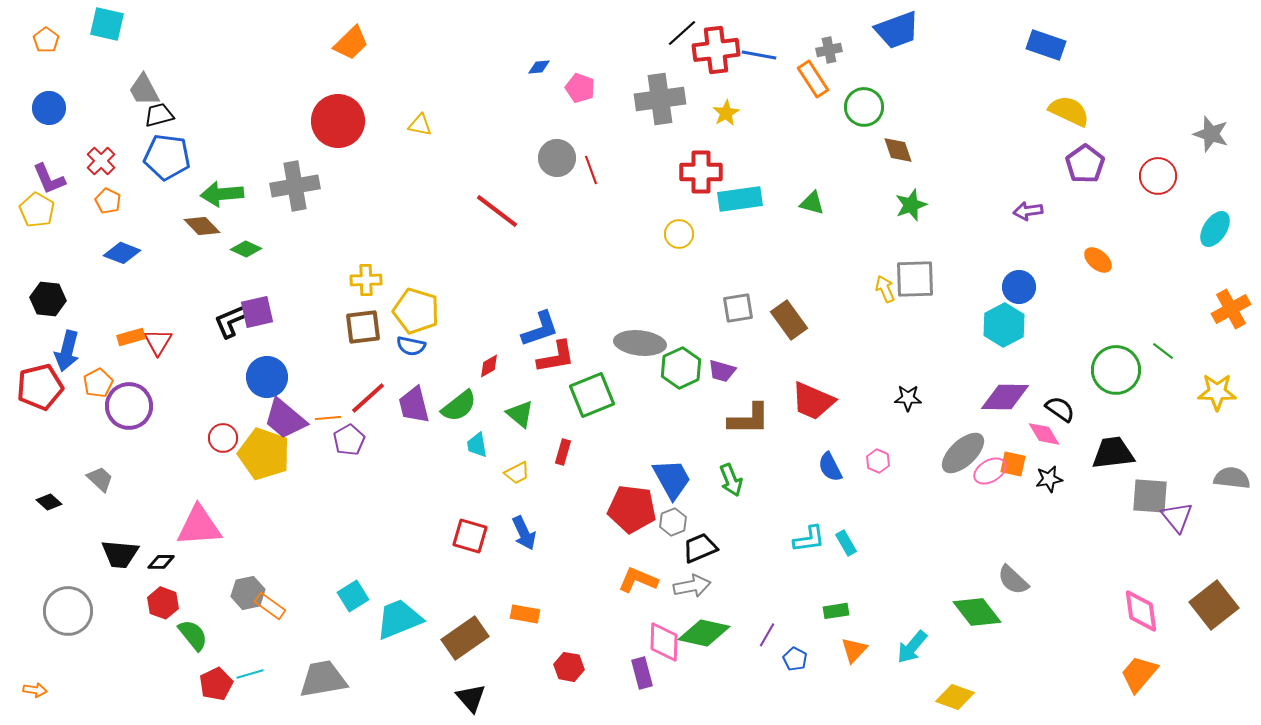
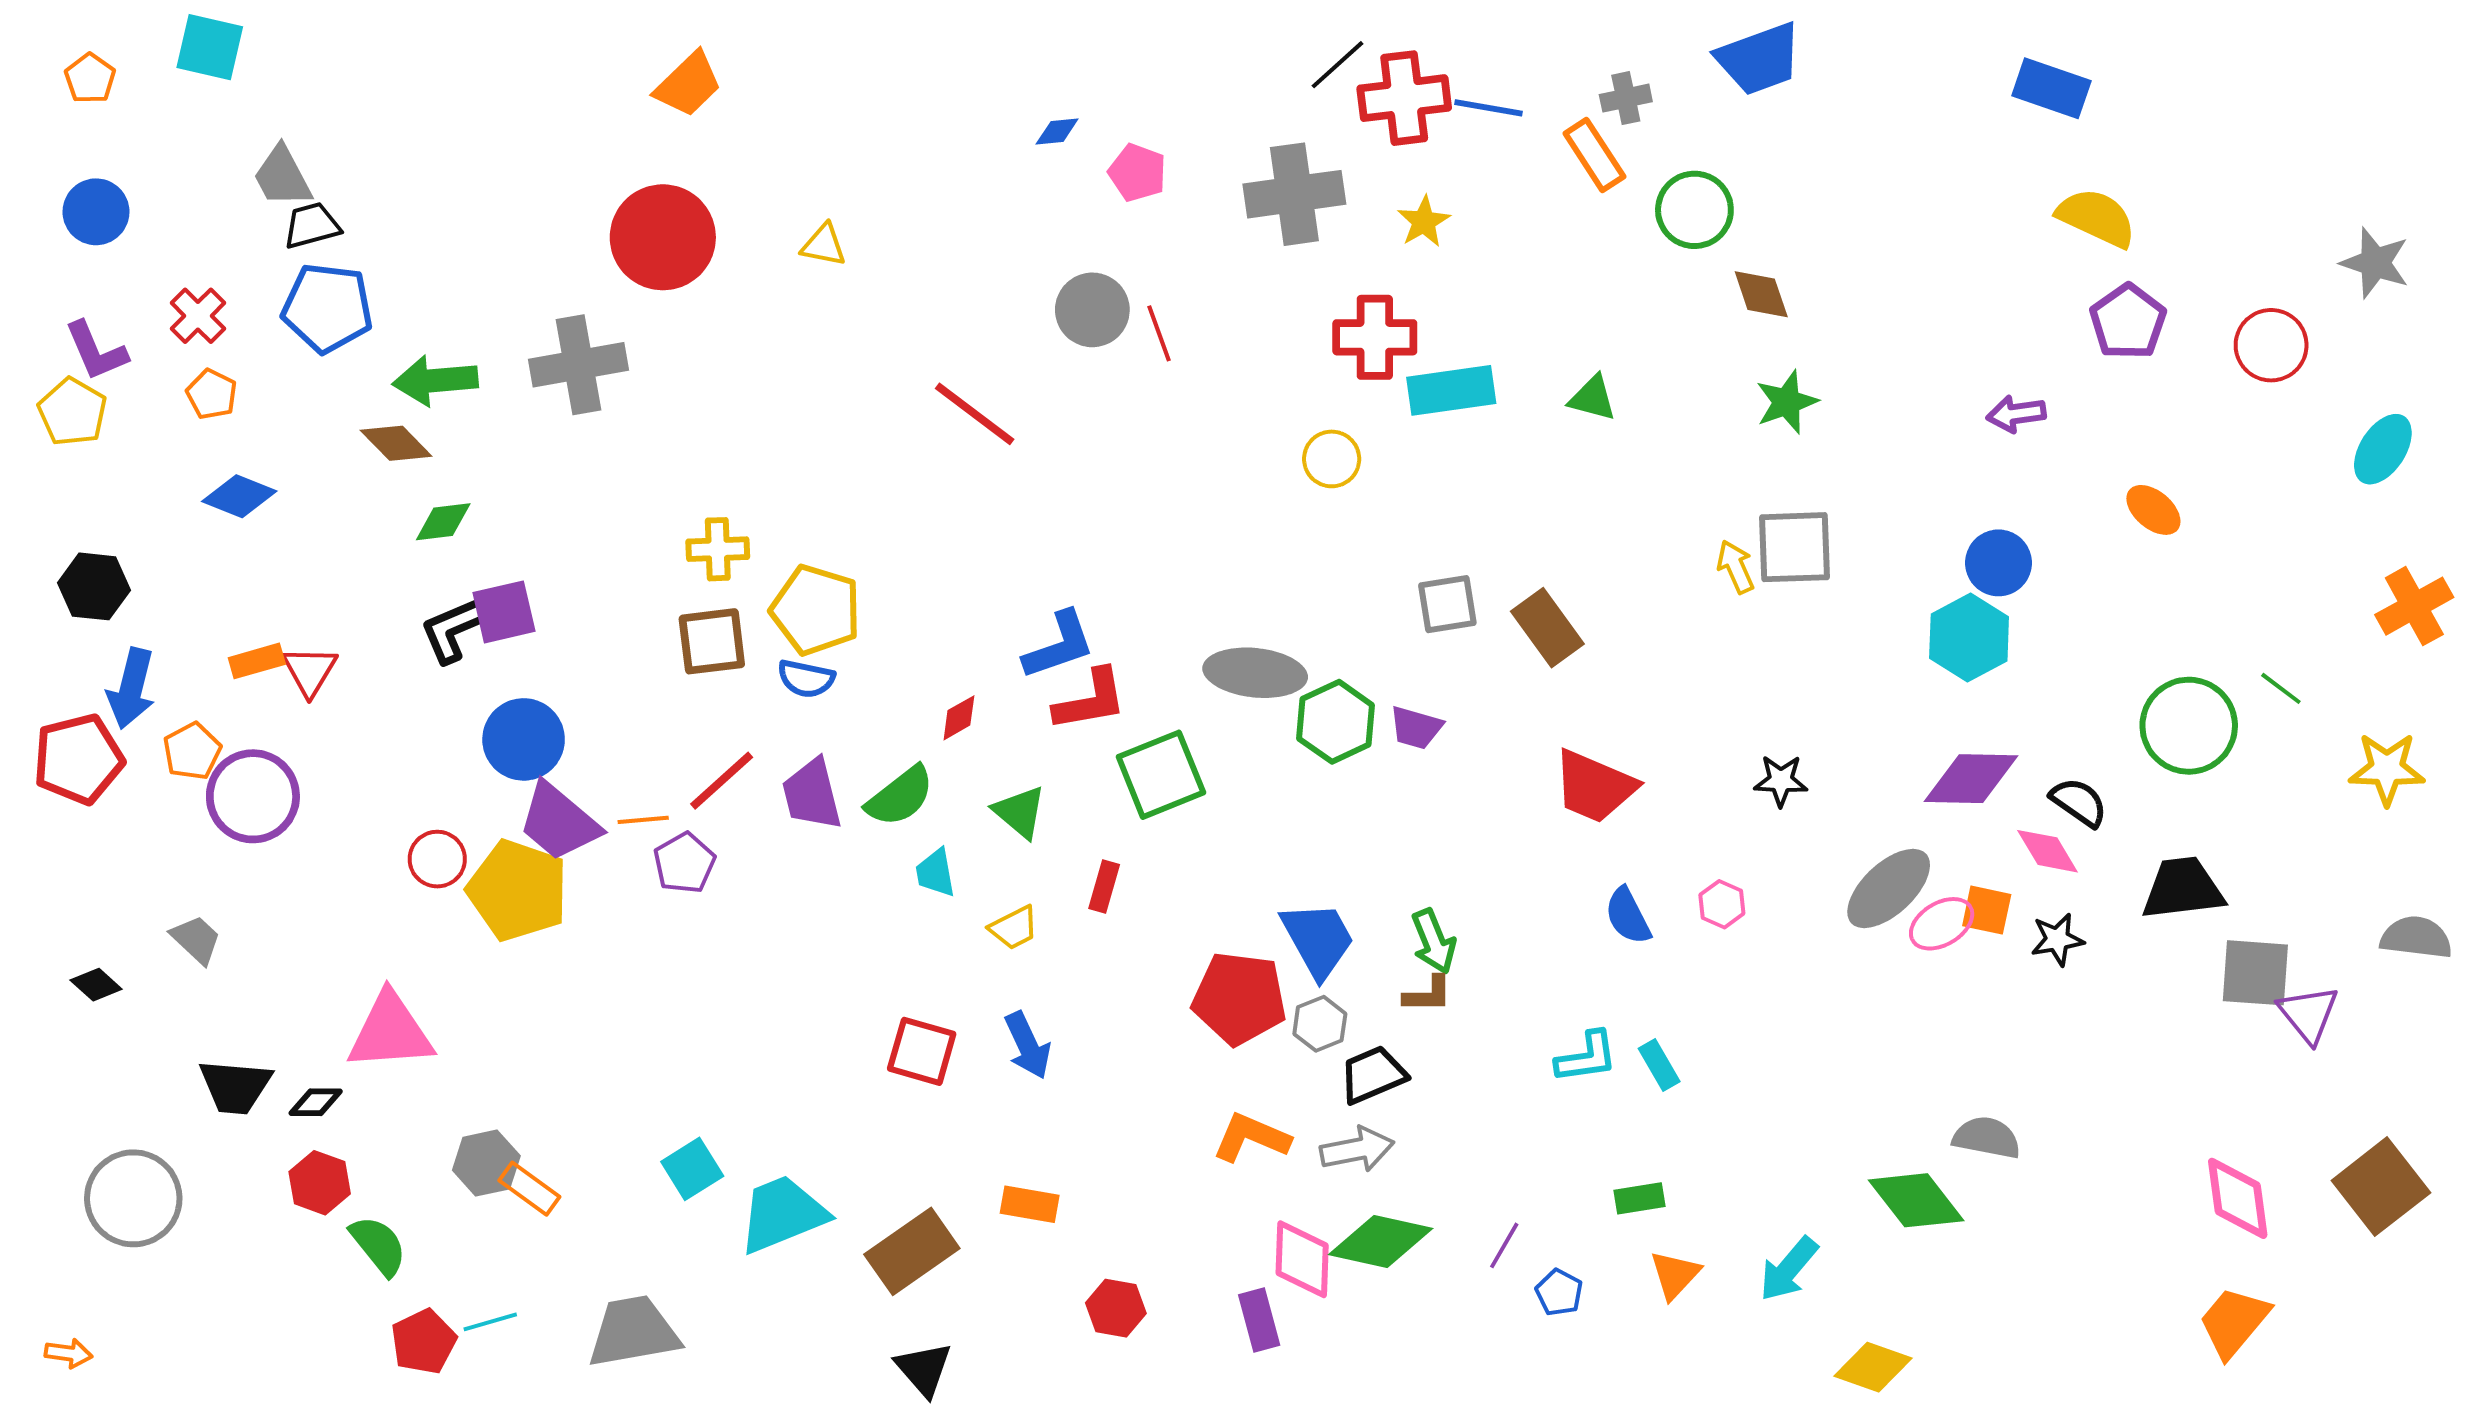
green diamond: (246, 249) -> (443, 522), moved, turned -32
brown L-shape: (749, 419) -> (1428, 994), moved, size x0.6
gray semicircle: (1013, 580) -> (1987, 1138), turned 148

